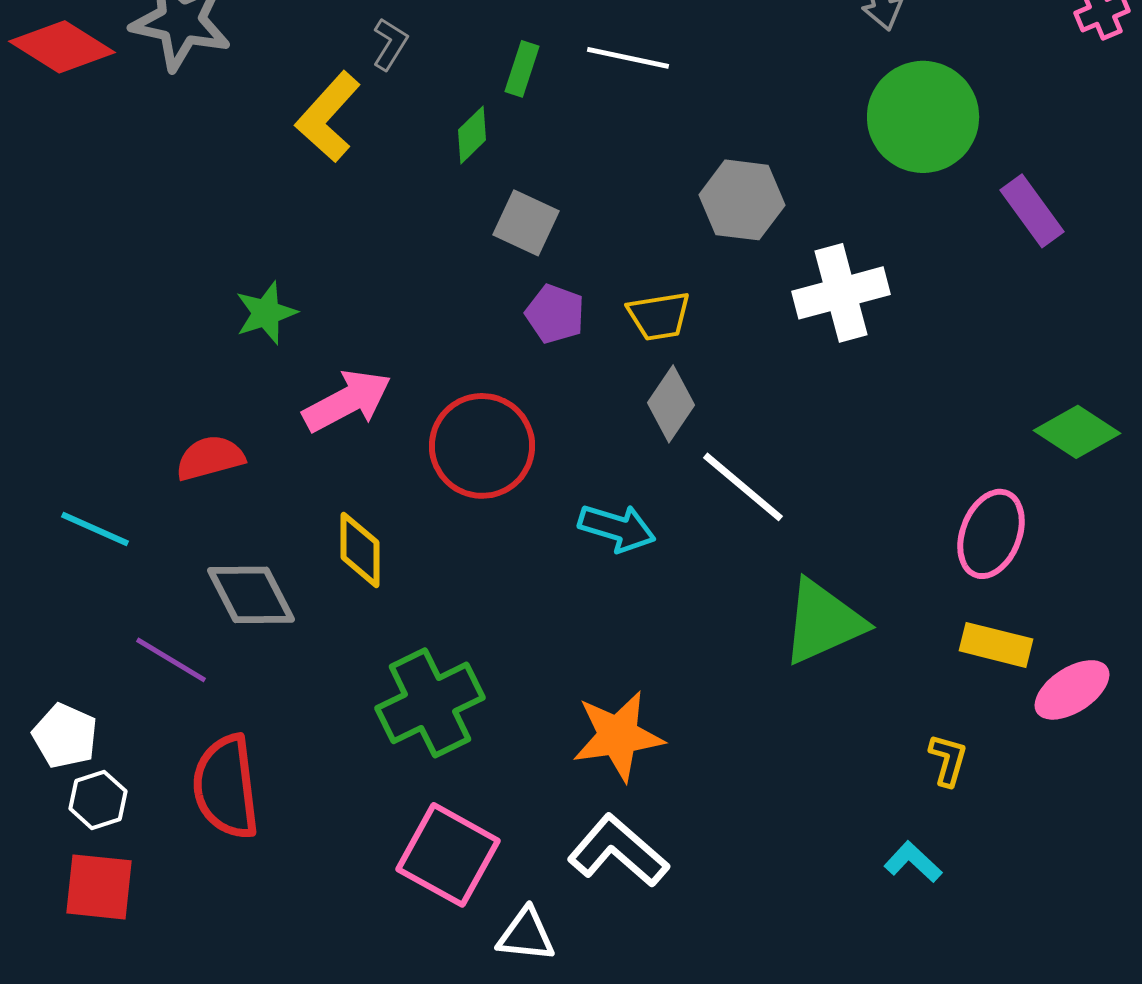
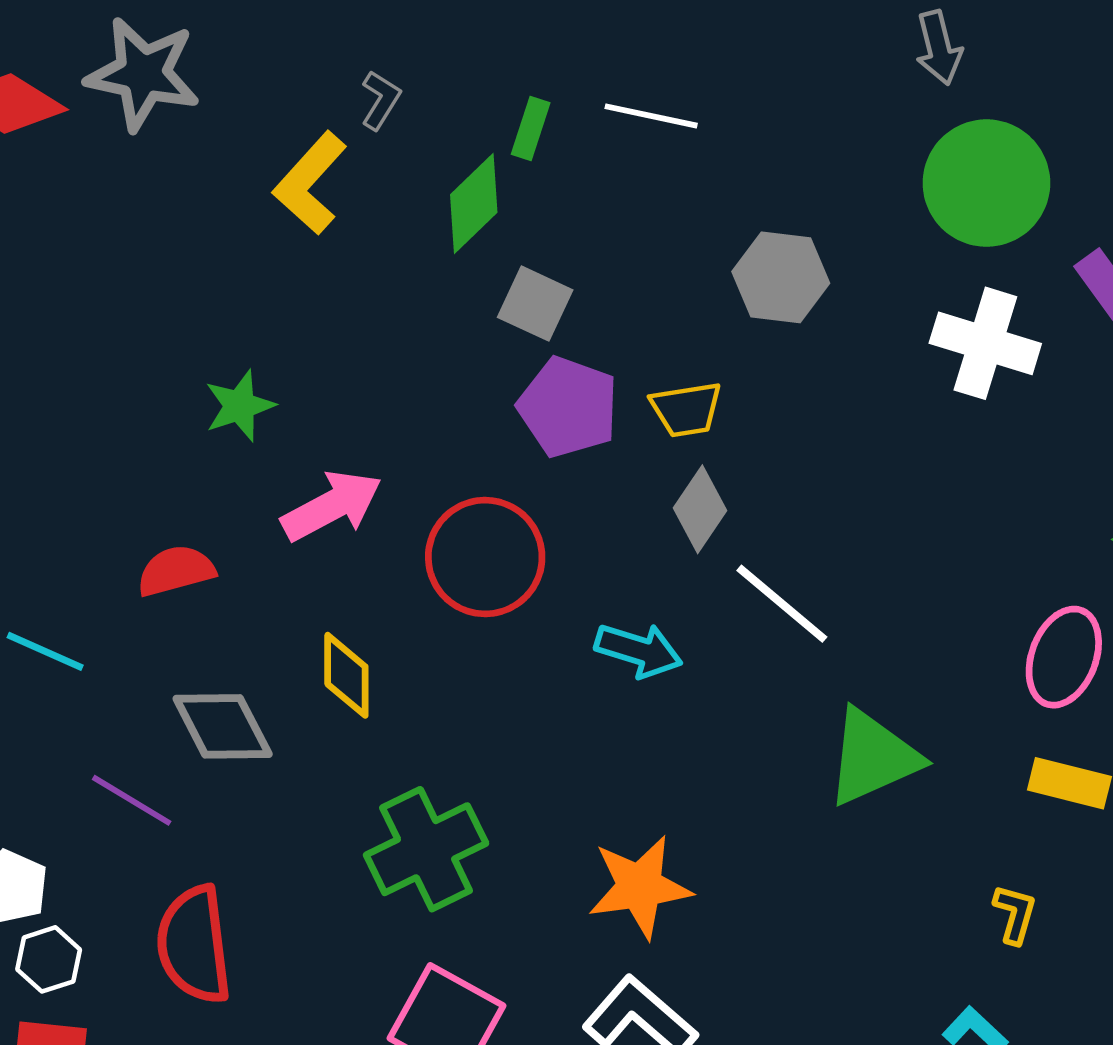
green diamond: (472, 135) -> (474, 203), size x1.5
white cross: (841, 293) -> (985, 343), moved, turned 32
purple pentagon: (555, 314) -> (568, 407), size x1.5

